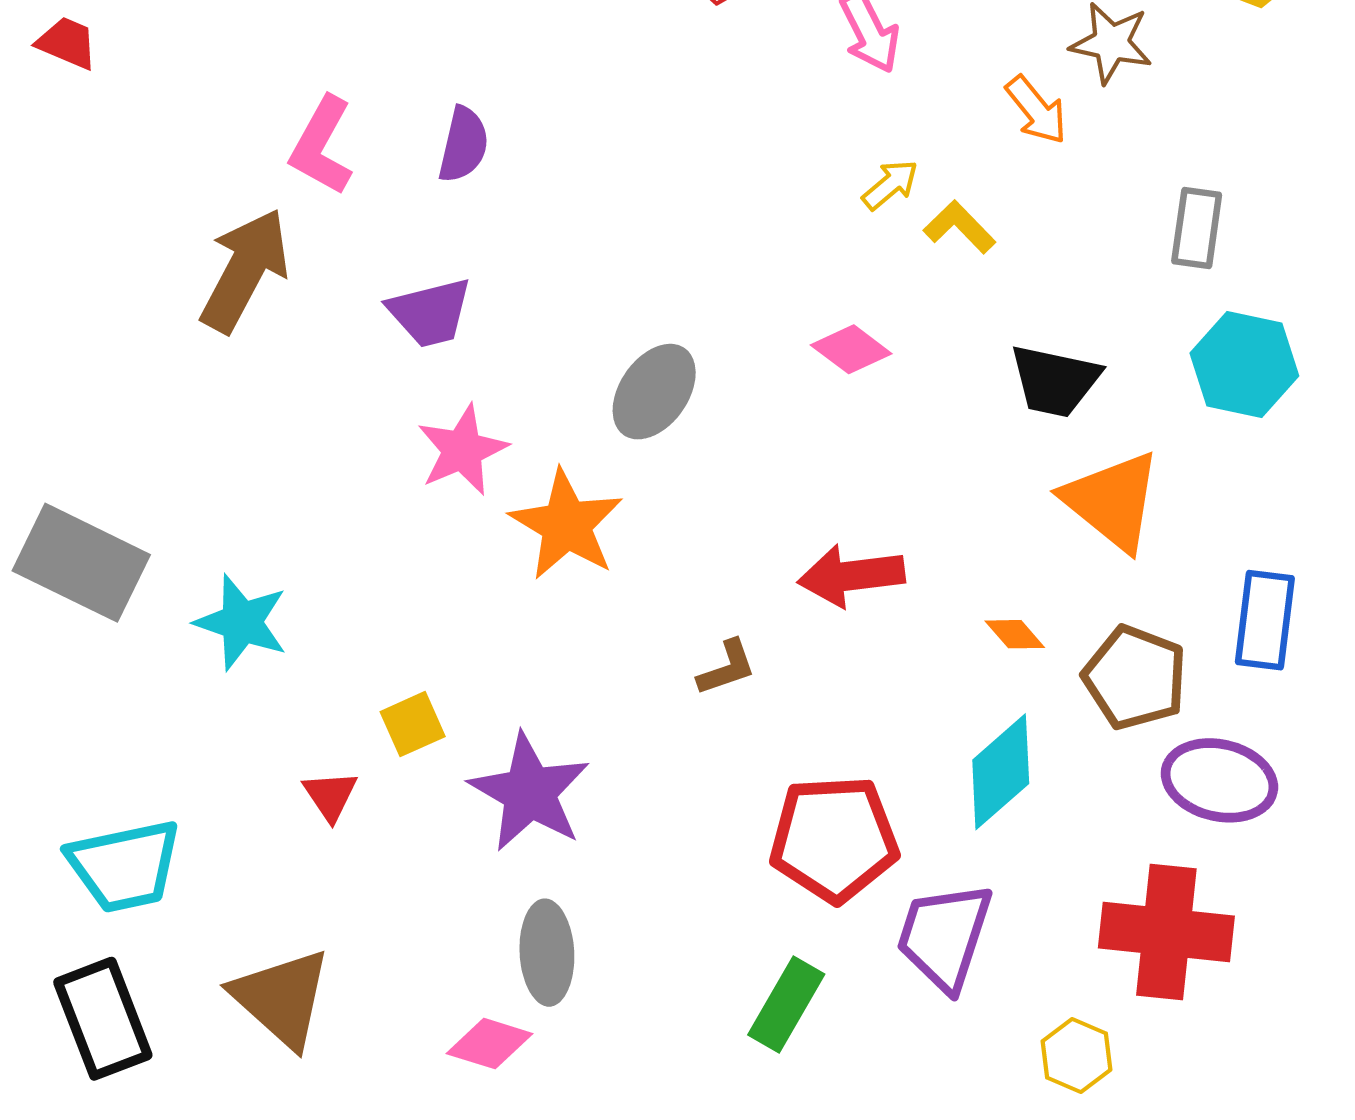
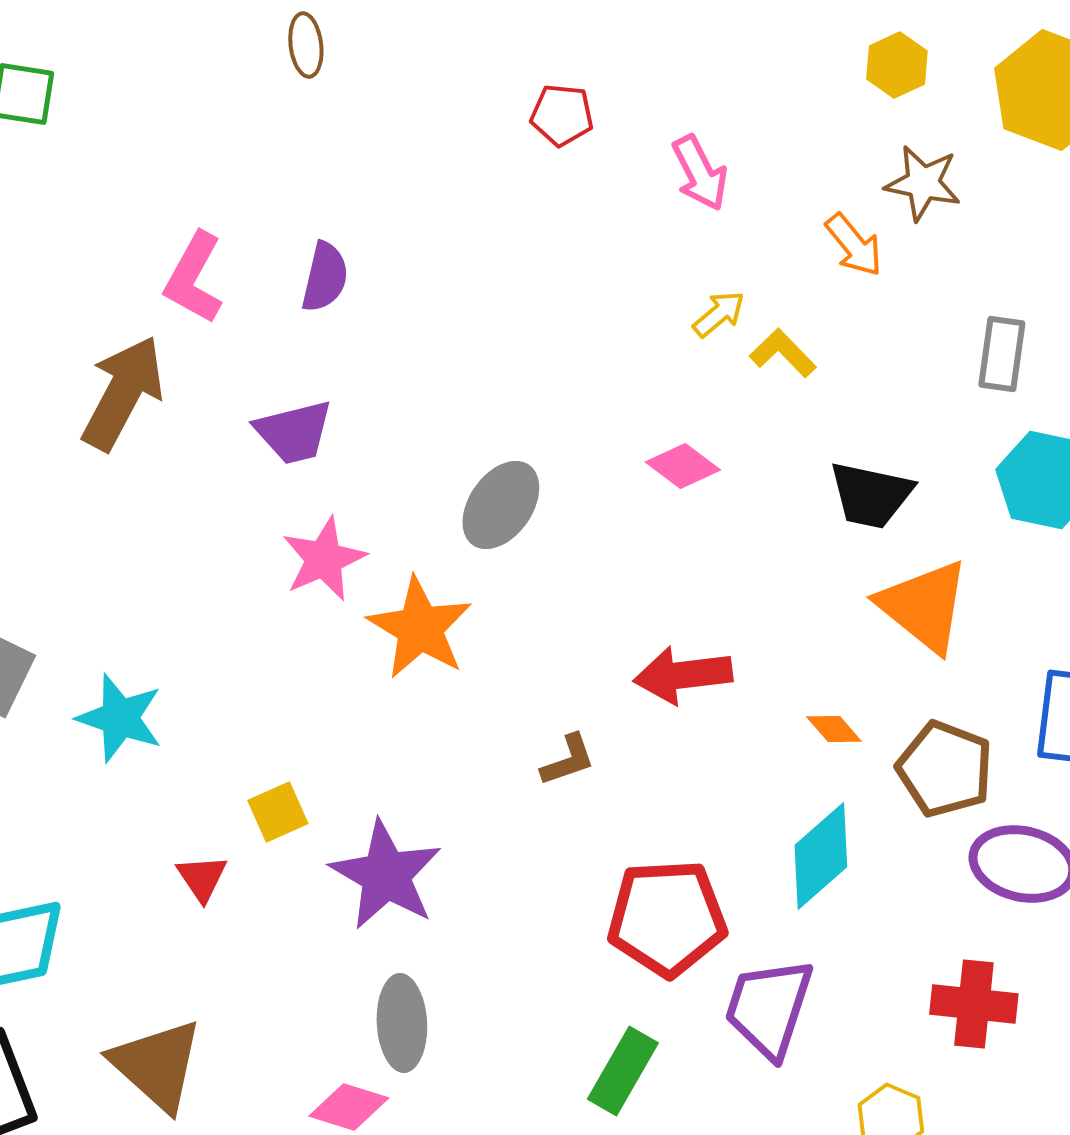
red cross: (1166, 932) -> (974, 1004), size x0.7

